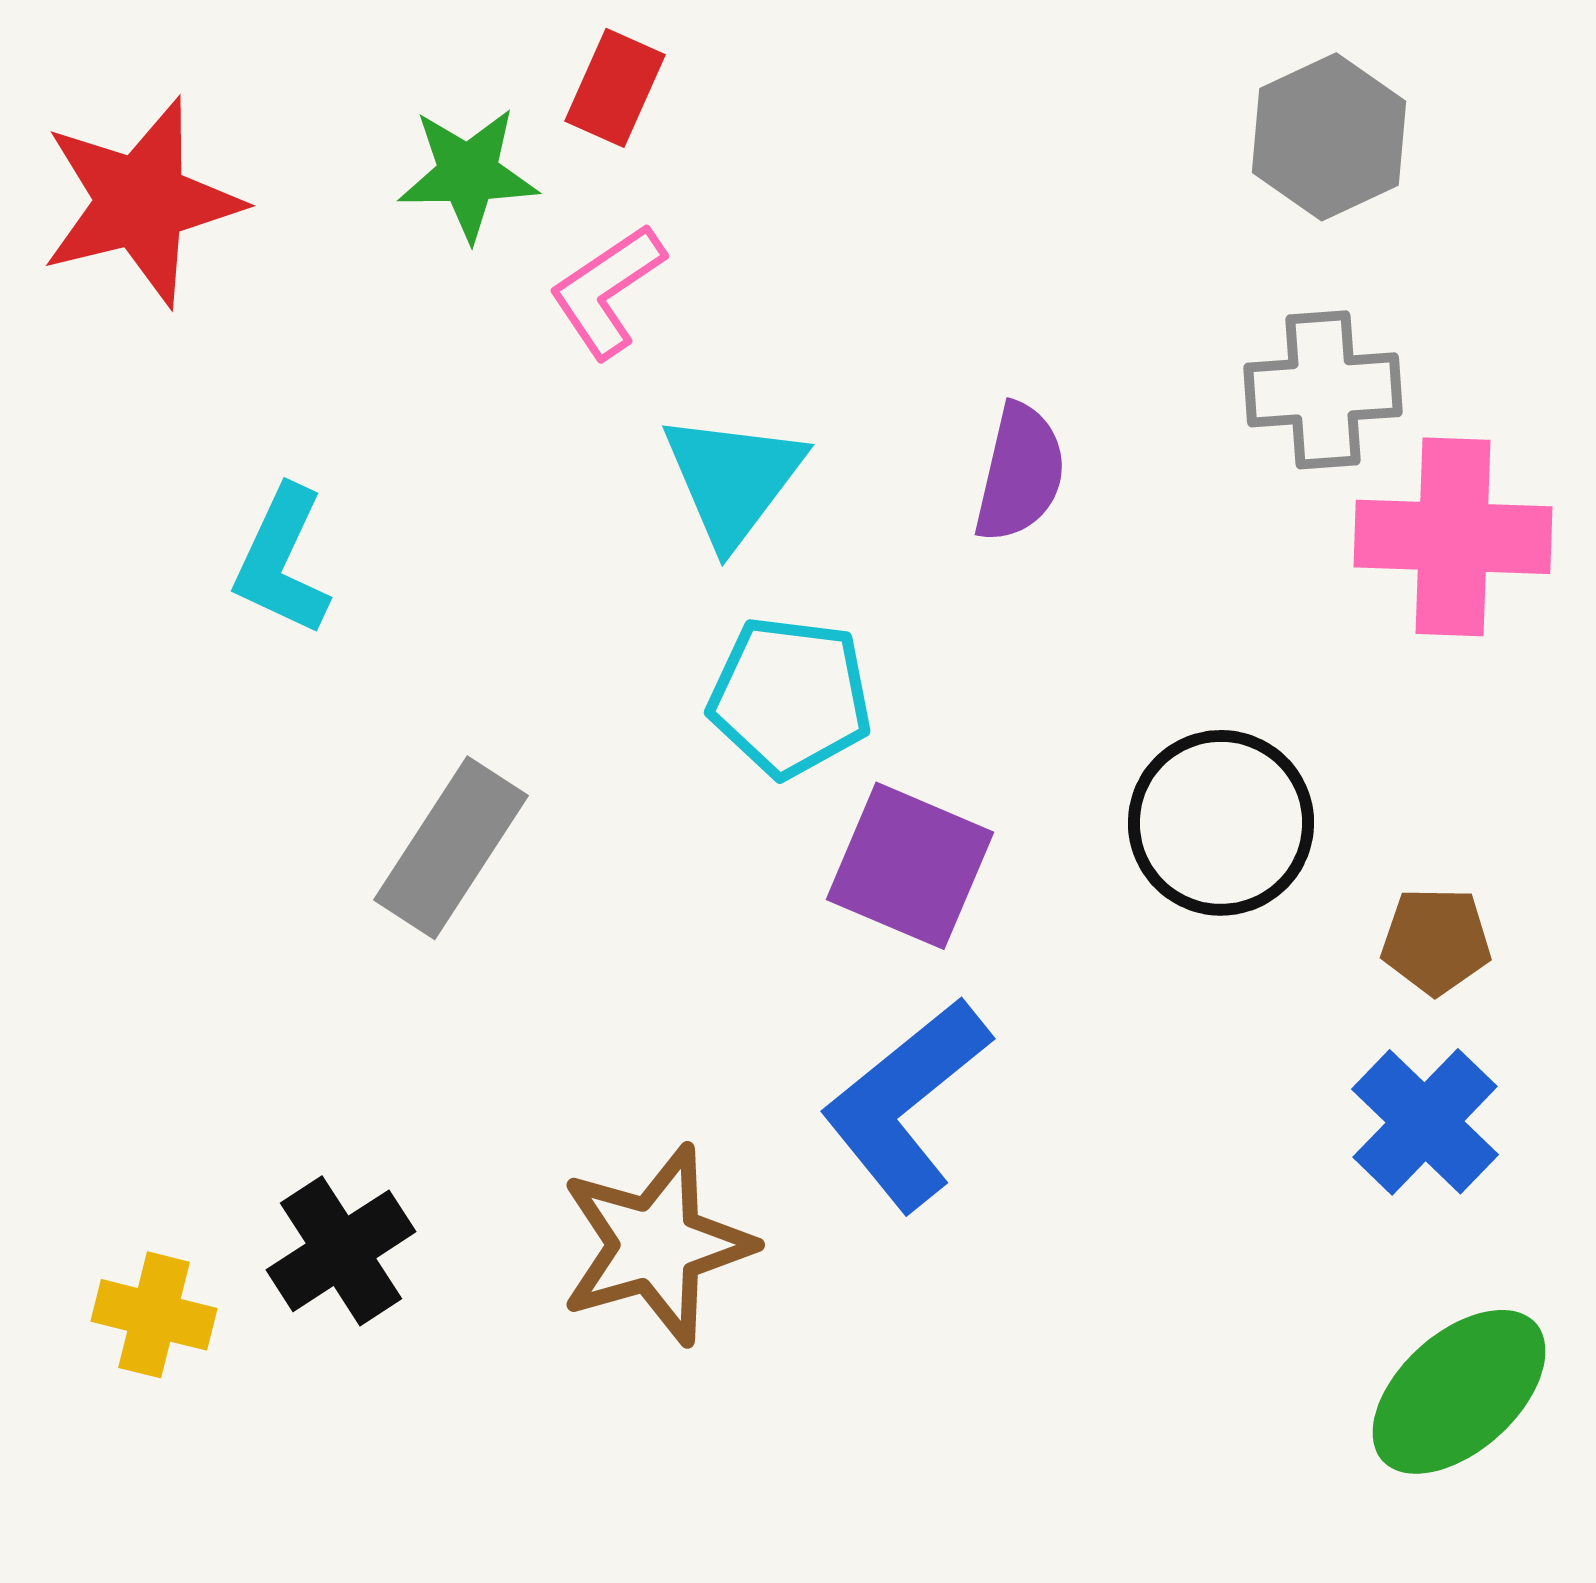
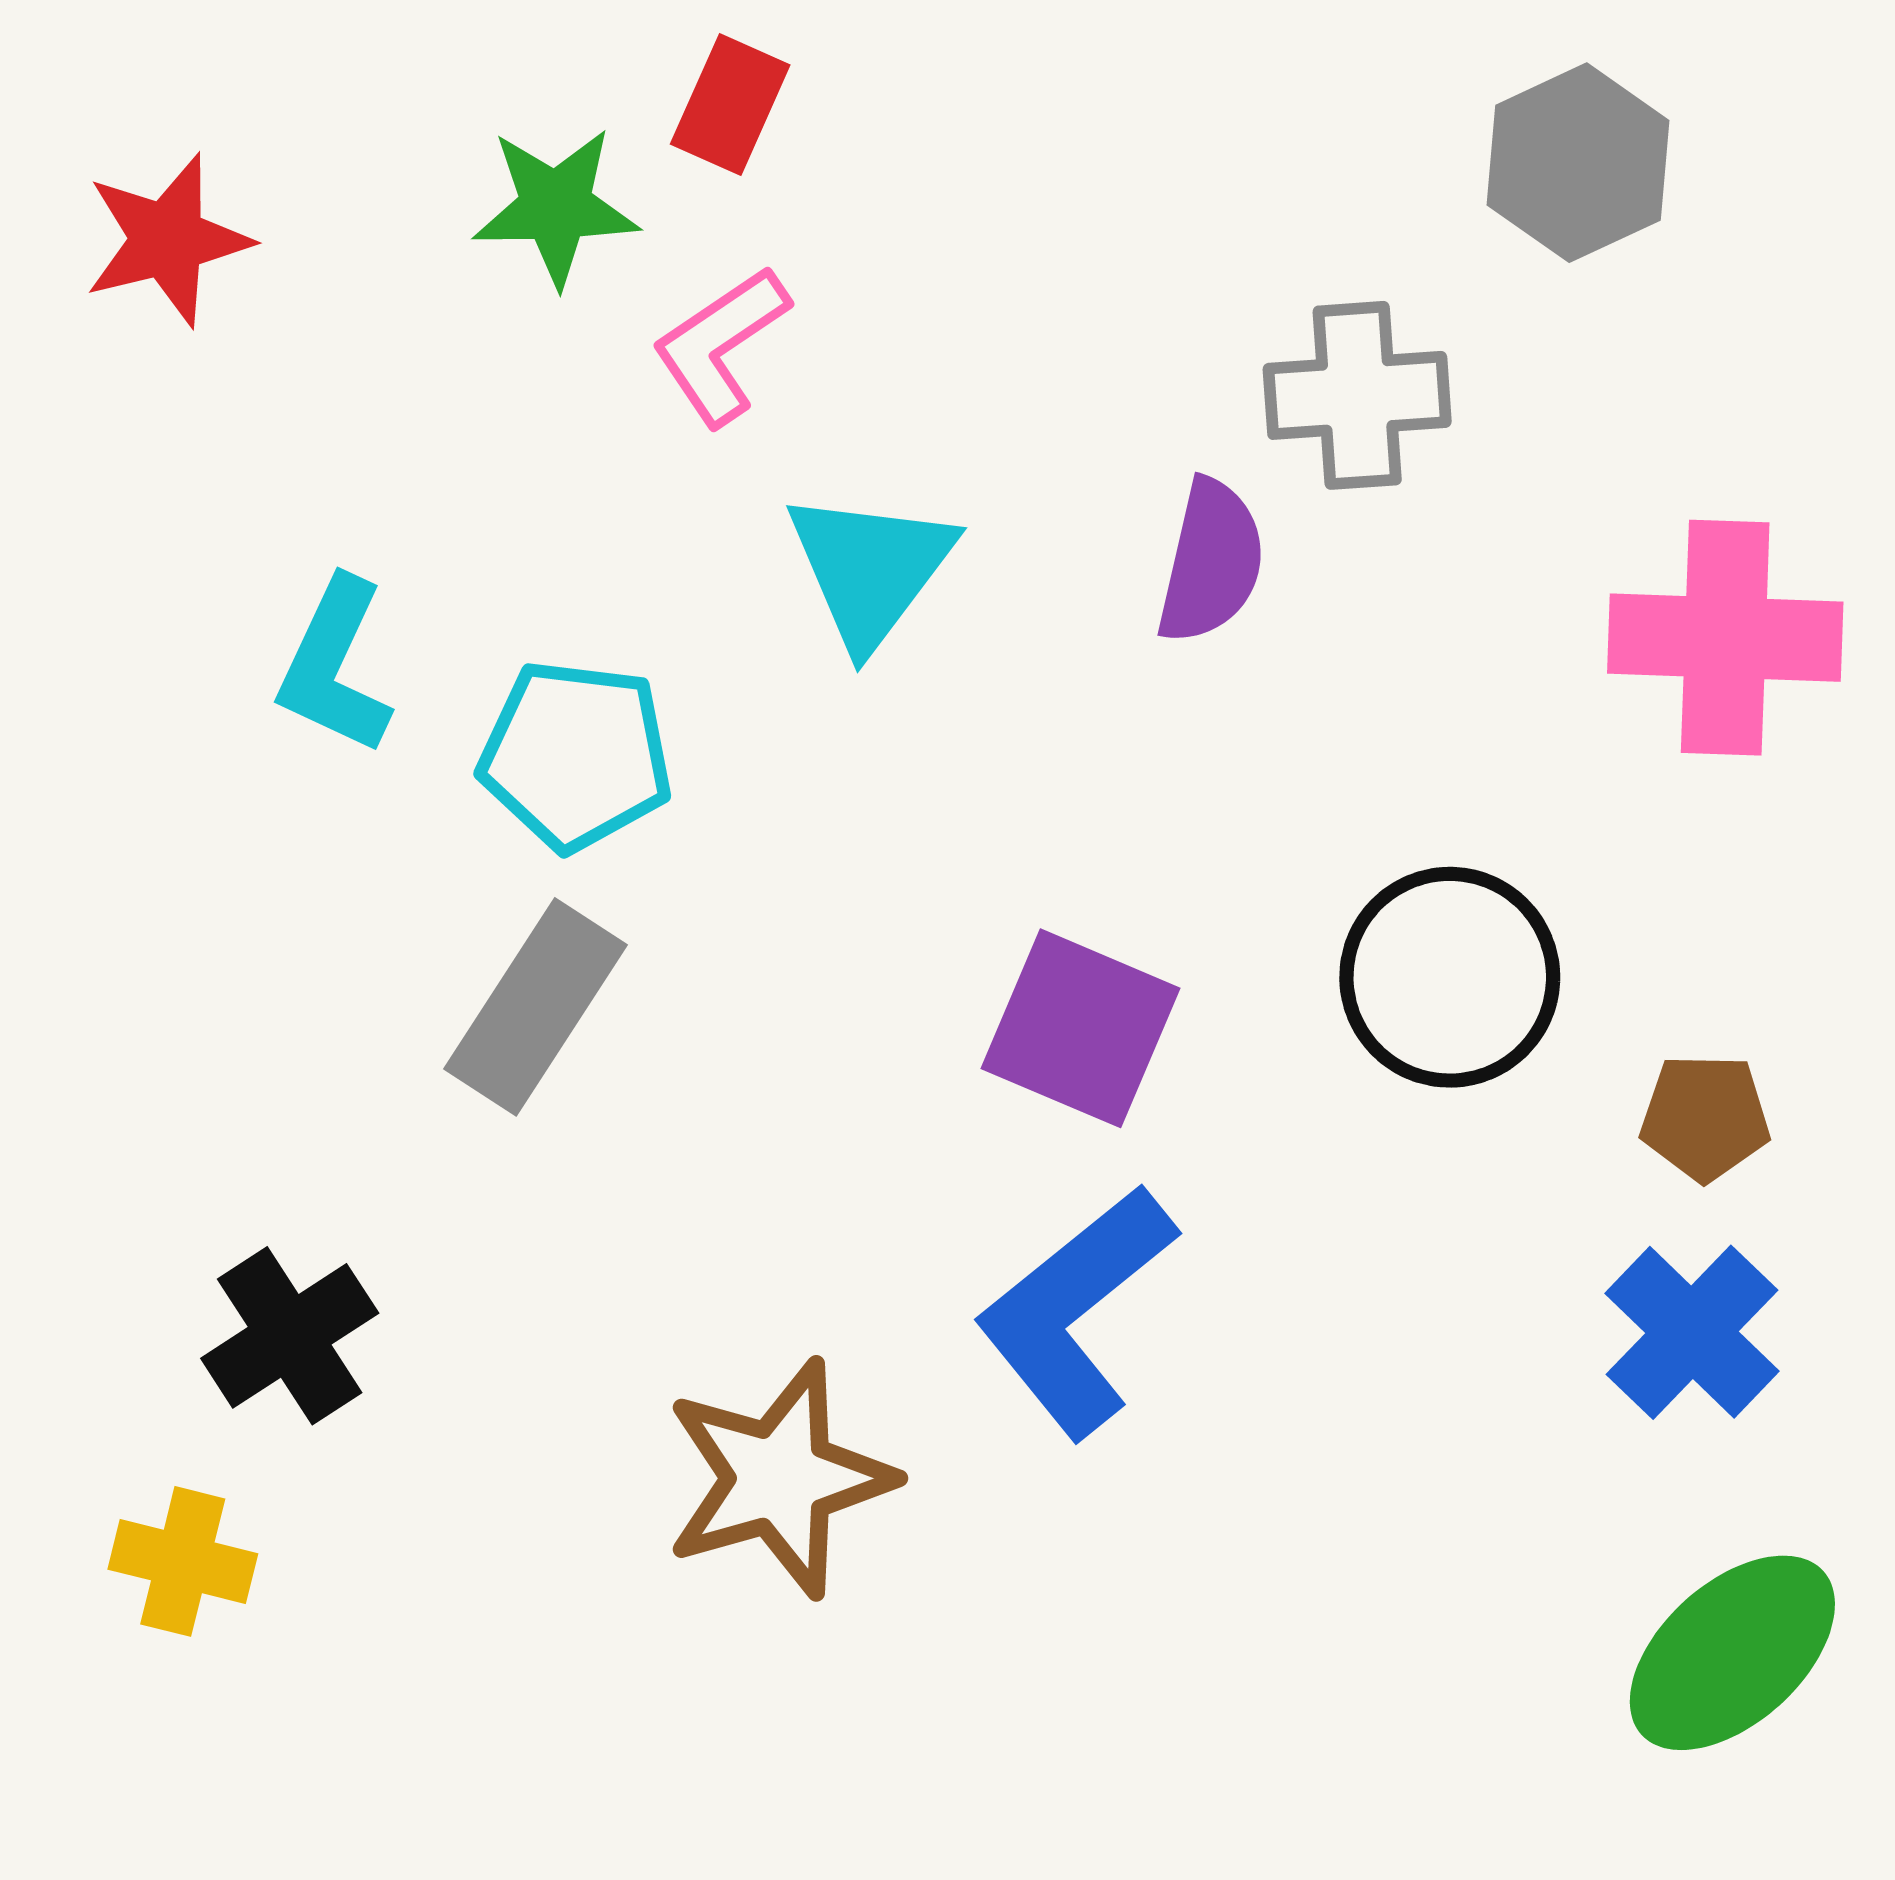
red star: (141, 202) -> (167, 240), size x0.7
gray cross: (1323, 390) -> (1357, 395), moved
cyan pentagon: (790, 697) -> (576, 755), moved
black cross: (341, 1251) -> (290, 1336), moved

